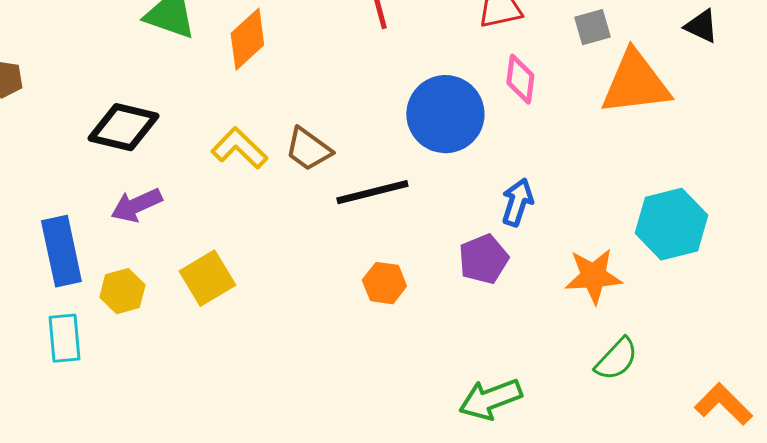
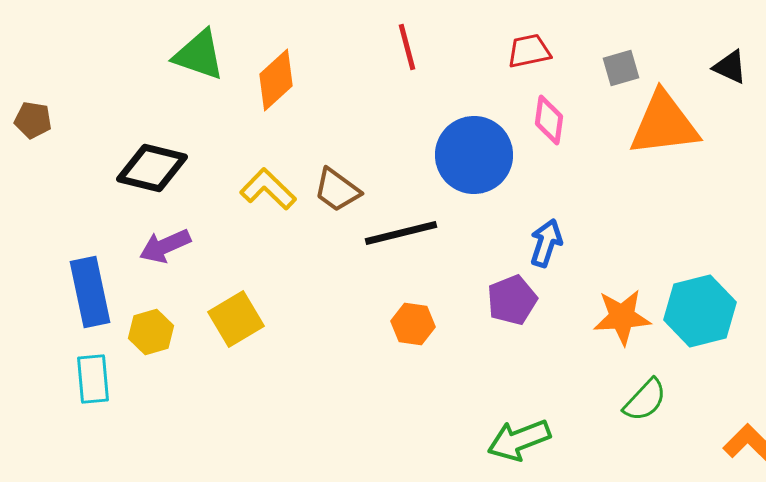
cyan hexagon: (671, 224) -> (700, 311), moved

